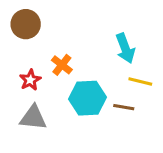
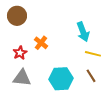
cyan hexagon: (88, 98) -> (61, 79), moved
brown line: (124, 107) -> (91, 76), moved, turned 48

